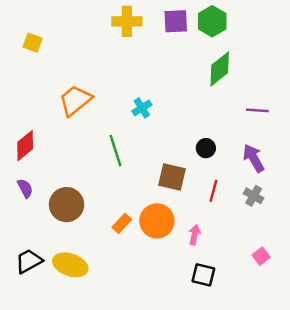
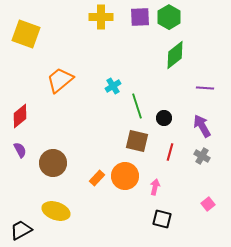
yellow square: (33, 43) -> (26, 34), size x1.8
green line: (115, 151) -> (137, 106), moved
black trapezoid: (29, 261) -> (21, 230), moved

